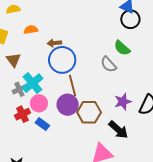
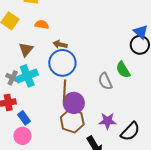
brown triangle: (14, 60) -> (26, 49), moved
gray cross: (19, 89) -> (13, 78), turned 32
pink circle: (39, 103) -> (22, 136), moved
purple circle: (68, 105) -> (74, 103), moved

